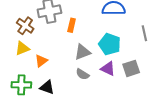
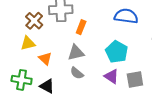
gray triangle: (82, 52) -> (76, 53), moved
orange triangle: (41, 61) -> (45, 59), turned -48
gray semicircle: (82, 74) -> (77, 73), moved

